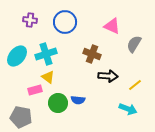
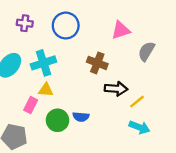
pink triangle: (112, 26) -> (121, 30), turned -42
yellow triangle: (48, 77) -> (46, 90), turned -32
yellow line: (135, 85) -> (137, 102), moved
pink rectangle: (35, 90) -> (31, 105), turned -48

